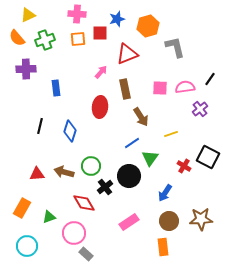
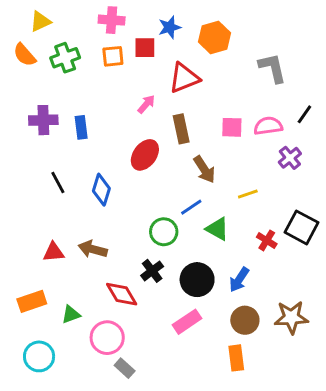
gray L-shape: (175, 47) -> (272, 68), moved
purple cross: (26, 69) -> (43, 120), moved
red ellipse: (100, 107) -> (145, 155), turned 30
black line: (40, 126) -> (58, 182), turned -42
green triangle: (150, 158) -> (217, 229), turned -36
green circle: (91, 166) -> (164, 232), moved
black circle: (129, 176) -> (197, 280), moved
orange rectangle: (22, 208) -> (32, 301), turned 42

